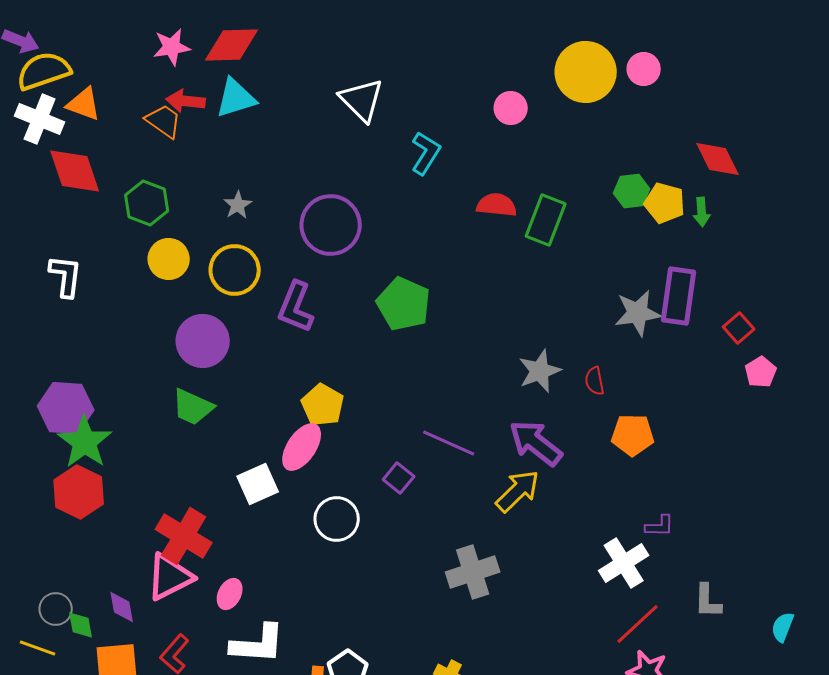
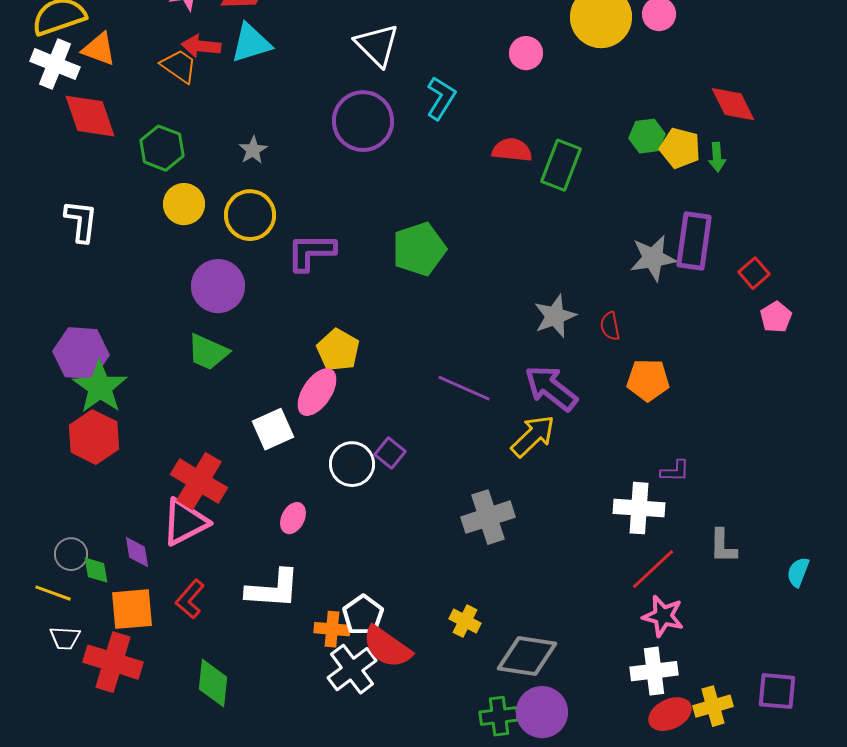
purple circle: (331, 225) -> (363, 121), moved
green pentagon: (404, 304) -> (419, 249), turned 30
purple L-shape: (296, 307) -> (311, 252), turned 68
purple square: (399, 478) -> (390, 453), moved
white cross: (624, 563) -> (639, 508), turned 36
pink ellipse: (230, 594) -> (293, 518), moved

